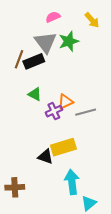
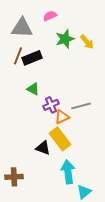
yellow arrow: (92, 20) -> (87, 42), moved
gray triangle: (45, 42) -> (22, 28), moved, turned -50
orange triangle: (66, 102) -> (62, 117), moved
yellow rectangle: (63, 147) -> (60, 139), turned 70

